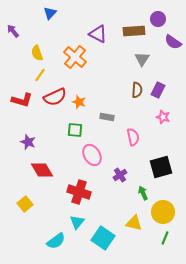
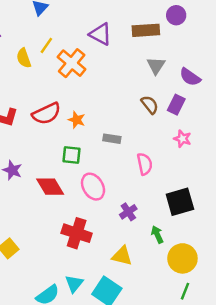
purple semicircle: (173, 42) -> (190, 77), moved
yellow line: (40, 75) -> (46, 45), moved
brown semicircle: (137, 90) -> (150, 105), turned -42
red diamond: (42, 170) -> (50, 187), moved
cyan triangle: (77, 222) -> (74, 284), moved
yellow triangle: (134, 223) -> (122, 256), moved

